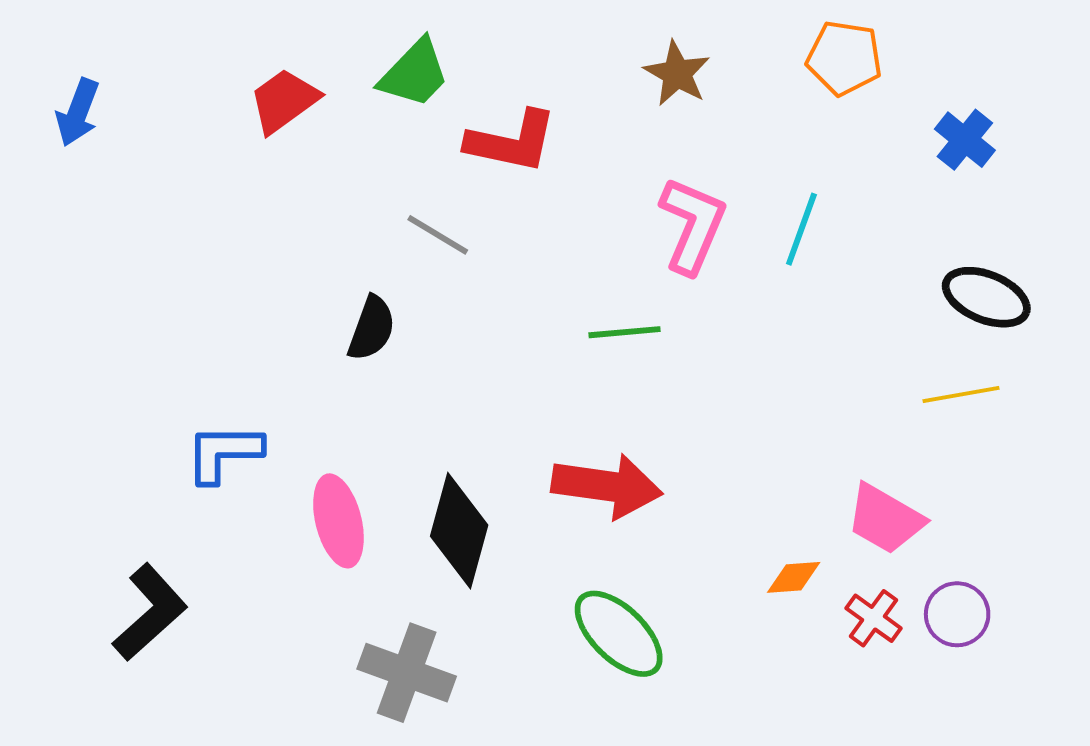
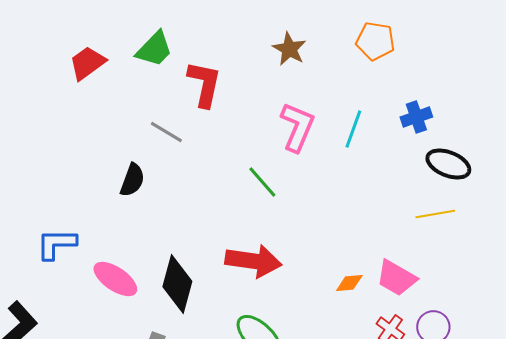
blue cross: (965, 140) -> (416, 117), moved, turned 32
red L-shape: (512, 142) -> (204, 84), turned -90
green line: (624, 332) -> (262, 182), turned 54
pink ellipse: (338, 521) -> (115, 279), turned -42
orange diamond: (794, 577) -> (349, 283), moved

